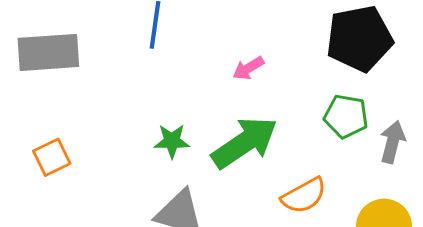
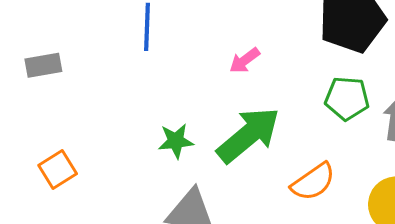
gray rectangle: (48, 52) -> (43, 65), size x0.6

